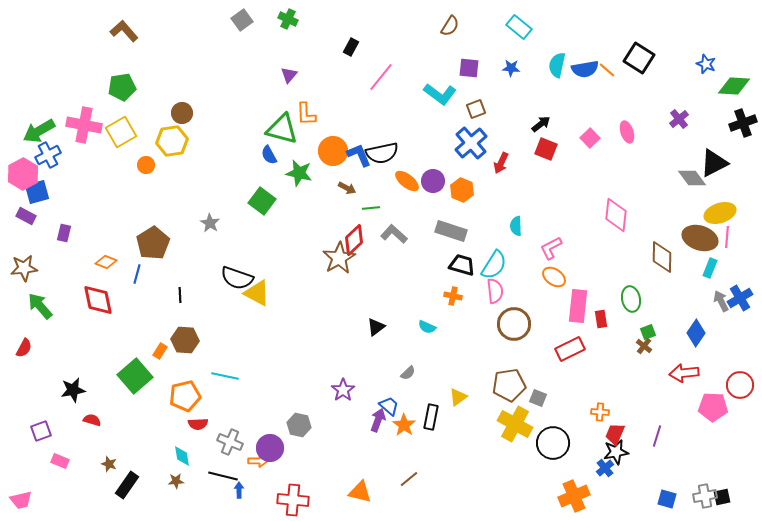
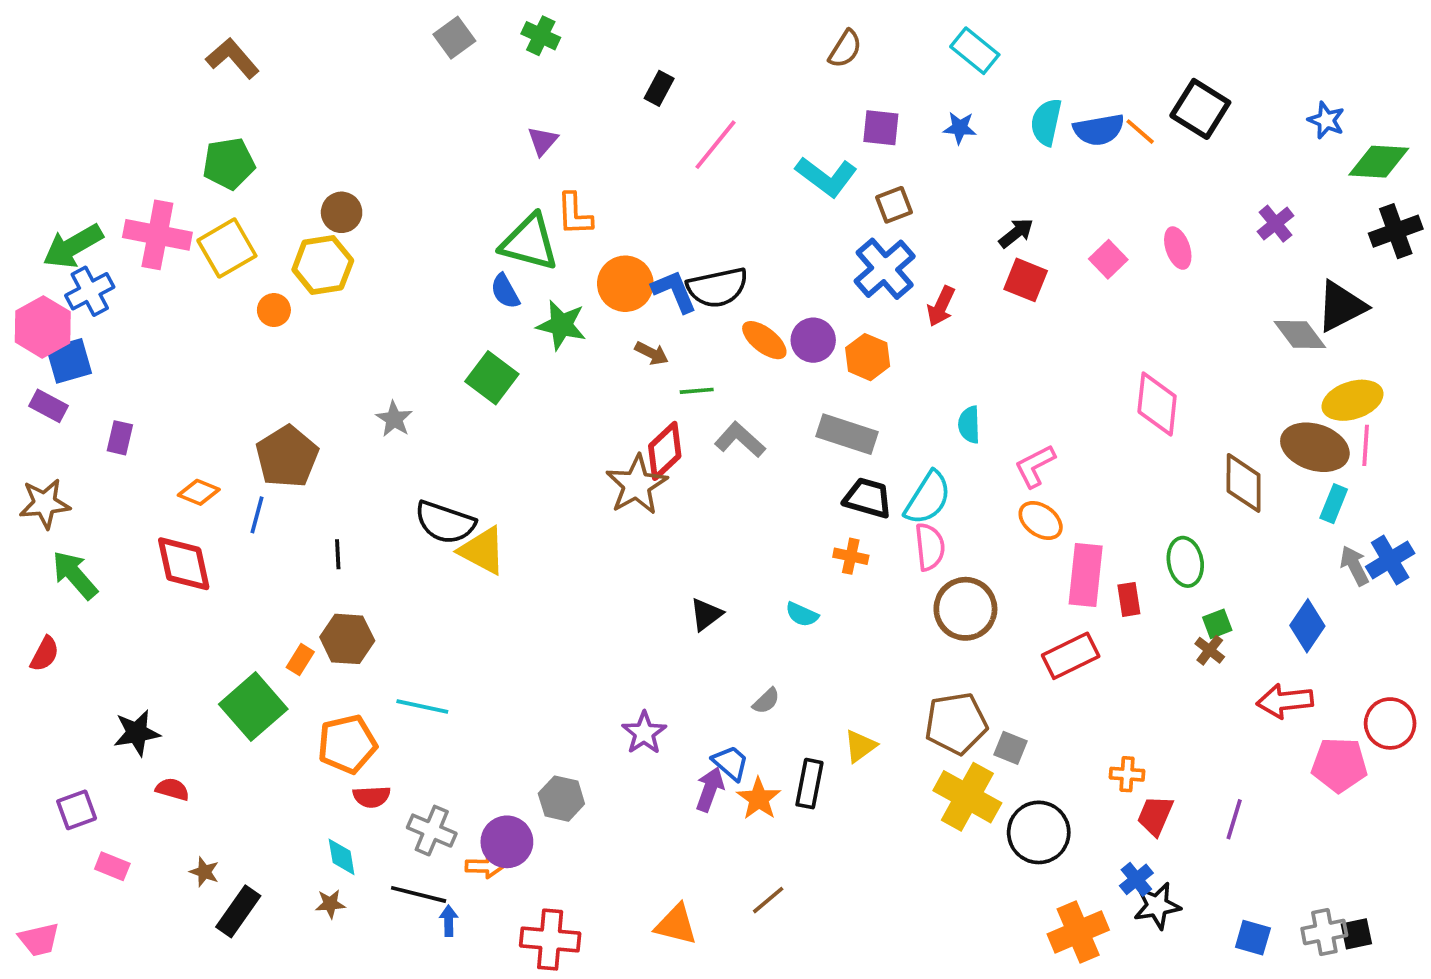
black star: (616, 452) -> (1157, 906), moved

